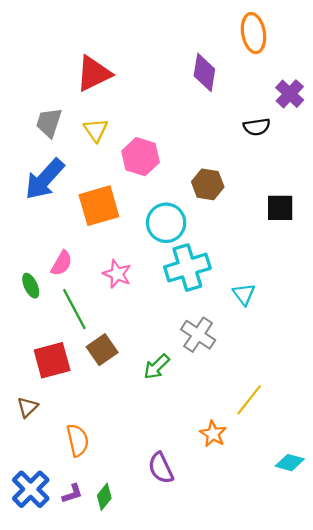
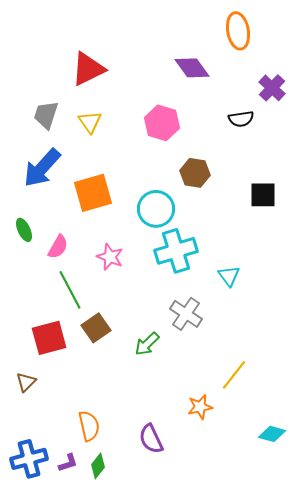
purple diamond: (204, 72) -> (192, 68), turned -45
pink hexagon: (141, 157) -> (162, 123), moved
green ellipse: (31, 286) -> (24, 230), moved
orange star: (213, 434) -> (200, 407), turned 30
orange semicircle: (78, 440) -> (89, 426), moved
blue cross: (31, 489) -> (29, 459), turned 30

